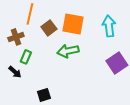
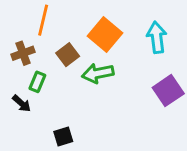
orange square: (73, 24) -> (105, 35), turned 30
brown square: (49, 28) -> (68, 55), moved

